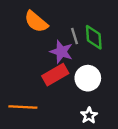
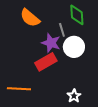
green diamond: (94, 37) -> (77, 15), moved
white circle: (88, 78) -> (74, 47), moved

